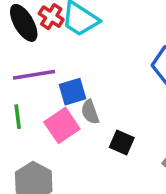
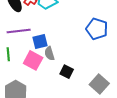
pink square: (62, 125) -> (33, 60), turned -30

